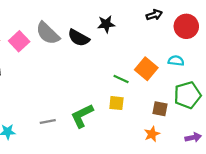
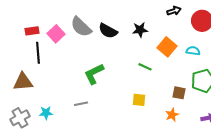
black star: (106, 24) -> (140, 30), moved
orange square: (146, 69) -> (167, 47), moved
yellow square: (116, 103) -> (139, 100), moved
green L-shape: (82, 116) -> (94, 74), moved

